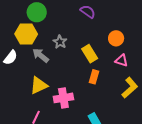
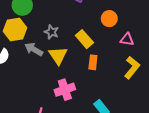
pink triangle: (121, 60) -> (127, 40), moved
yellow triangle: (39, 85) -> (58, 55), moved, turned -30

